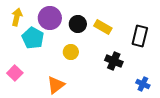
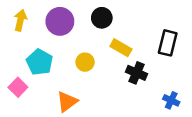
black circle: (78, 24) -> (102, 18), moved
yellow rectangle: (103, 27) -> (121, 48), moved
cyan pentagon: (33, 38) -> (40, 62), moved

